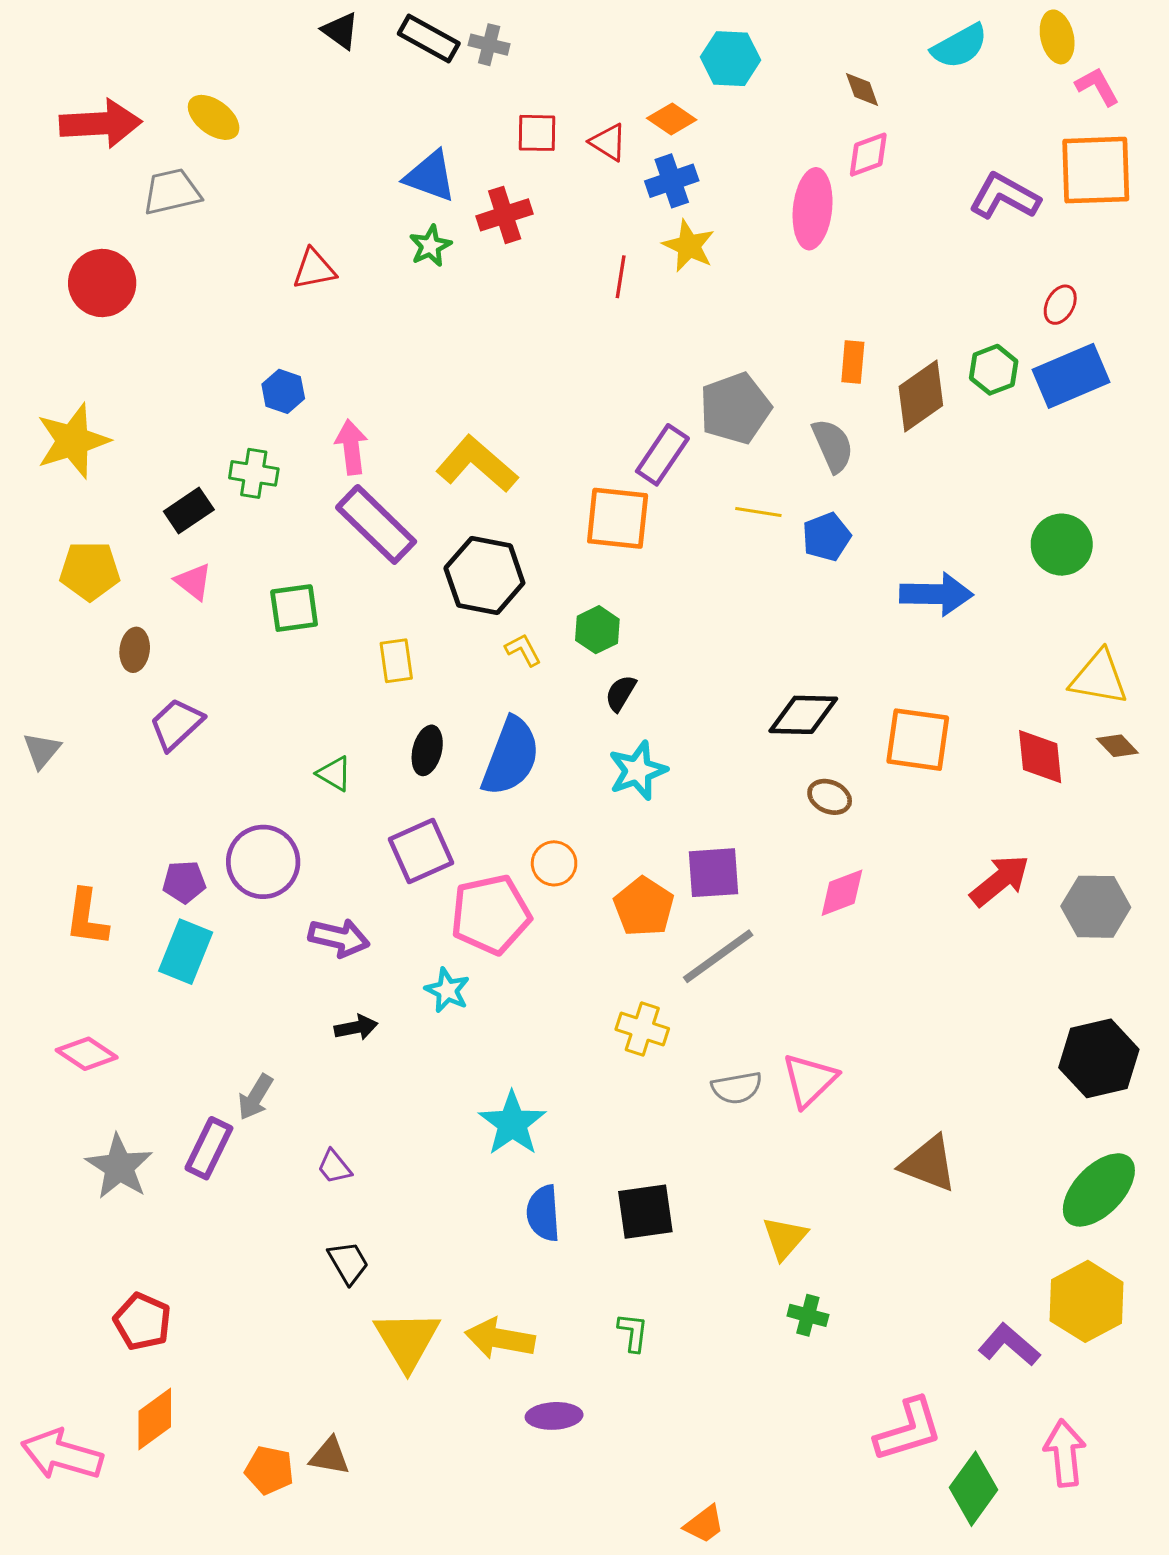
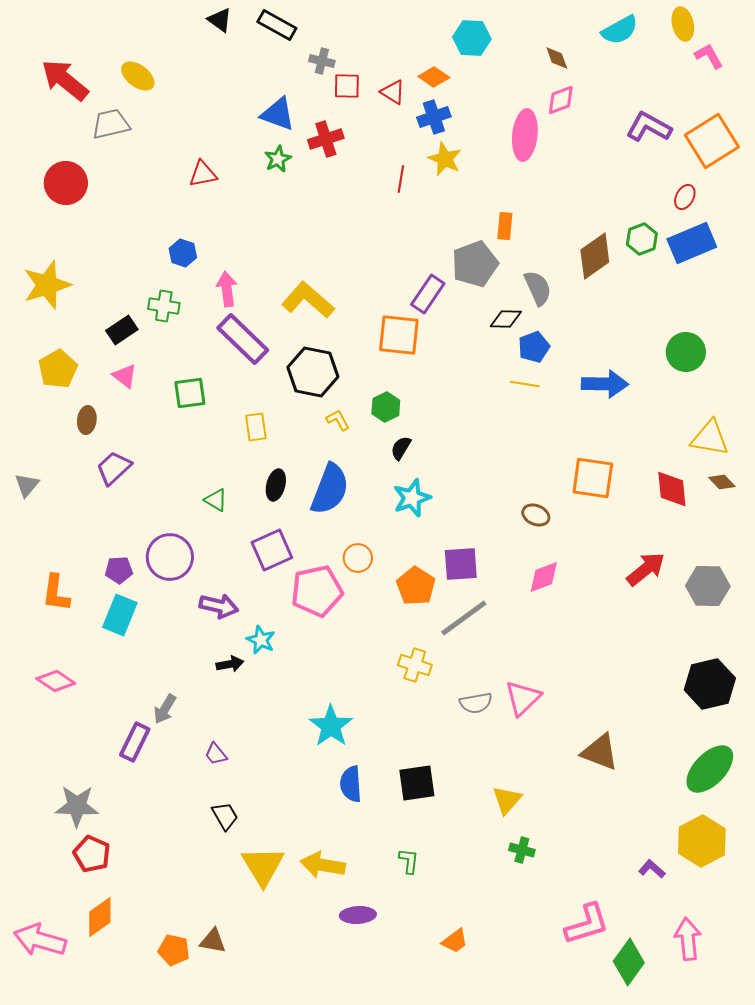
gray cross: (489, 45) -> (322, 61), moved
red arrow: (101, 124) -> (65, 80), turned -138
orange square: (1096, 170) -> (712, 141), moved, turned -30
orange rectangle: (853, 362) -> (505, 226), moved
yellow line: (758, 512) -> (525, 384), moved
yellow pentagon: (90, 571) -> (58, 369), turned -30
black diamond: (803, 715) -> (506, 319), moved, size x0.7
cyan star: (447, 990) -> (261, 640), moved
gray star: (119, 1167) -> (77, 806), moved, turned -30
purple L-shape: (1009, 1345) -> (652, 869), size x0.7
orange trapezoid: (704, 1524) -> (455, 941), moved

